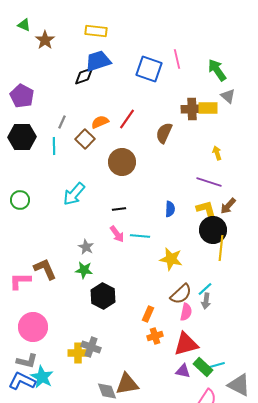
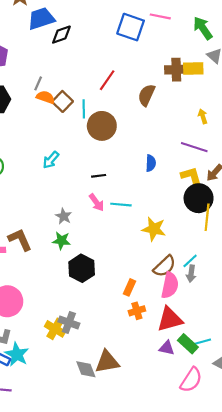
pink line: (177, 59) -> (160, 16), turned -66
blue trapezoid: (98, 61) -> (41, 19), moved
orange semicircle: (100, 122) -> (45, 97), moved, turned 42
cyan line: (54, 146) -> (84, 109), moved
cyan arrow: (74, 194) -> (51, 160), size x0.7
blue semicircle: (170, 209) -> (151, 163), moved
pink semicircle: (186, 312) -> (170, 285), size x1.4
yellow cross: (78, 353) -> (55, 329), turned 30

